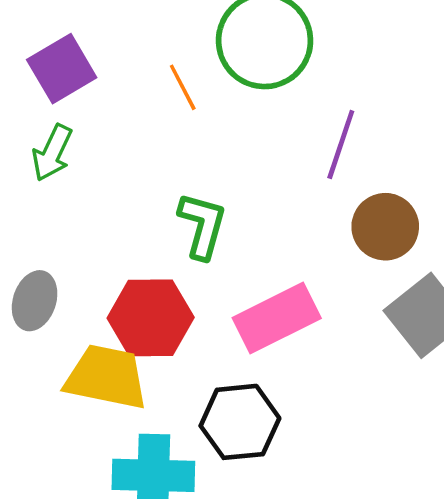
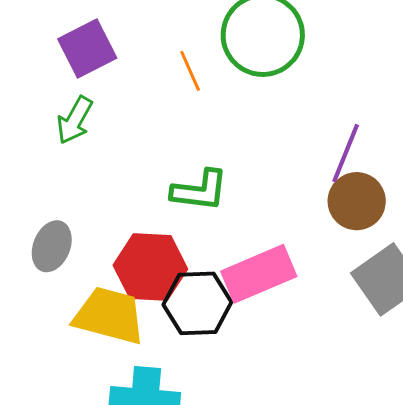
purple line: (341, 145) -> (346, 153), moved
green L-shape: (202, 225) -> (200, 190), turned 78
black hexagon: (240, 422) -> (197, 303), moved

